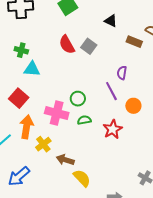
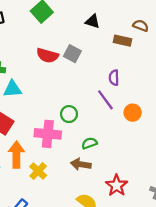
red semicircle: (67, 45) -> (47, 55), turned -36
green semicircle: (84, 120) -> (89, 143), moved
red star: (113, 129) -> (117, 185), moved
brown arrow: (65, 160) -> (81, 164), moved

